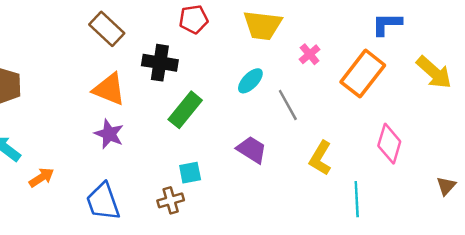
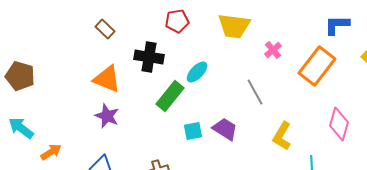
brown rectangle: (107, 29) -> (105, 29), size x0.7
cyan ellipse: (250, 81) -> (197, 72), moved
cyan square: (190, 173) -> (193, 131), moved

